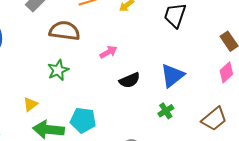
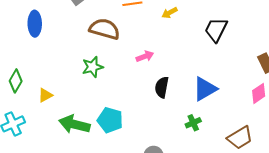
black semicircle: (130, 80) -> (162, 87), turned 115
yellow triangle: (30, 104) -> (45, 95), moved

